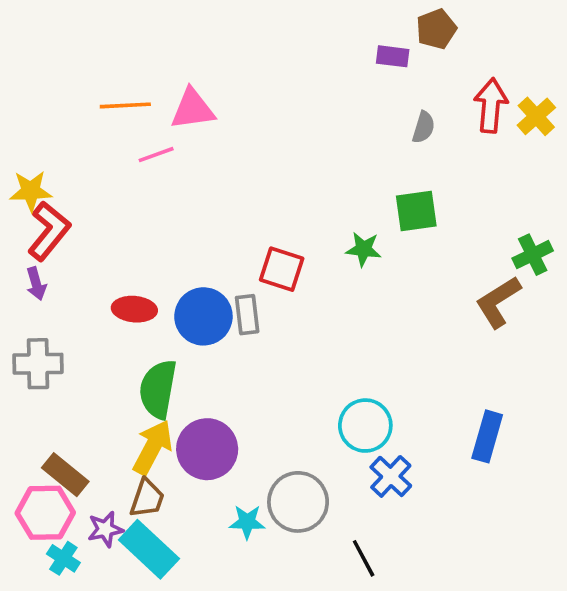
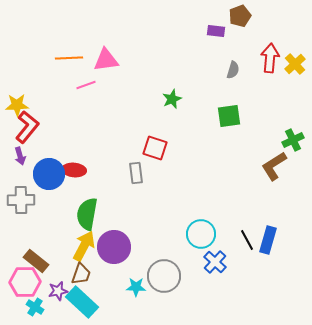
green star: (364, 249) -> (172, 99), moved, turned -30
blue circle: (203, 316) -> (49, 174), moved
black line: (364, 558) -> (247, 240), moved

